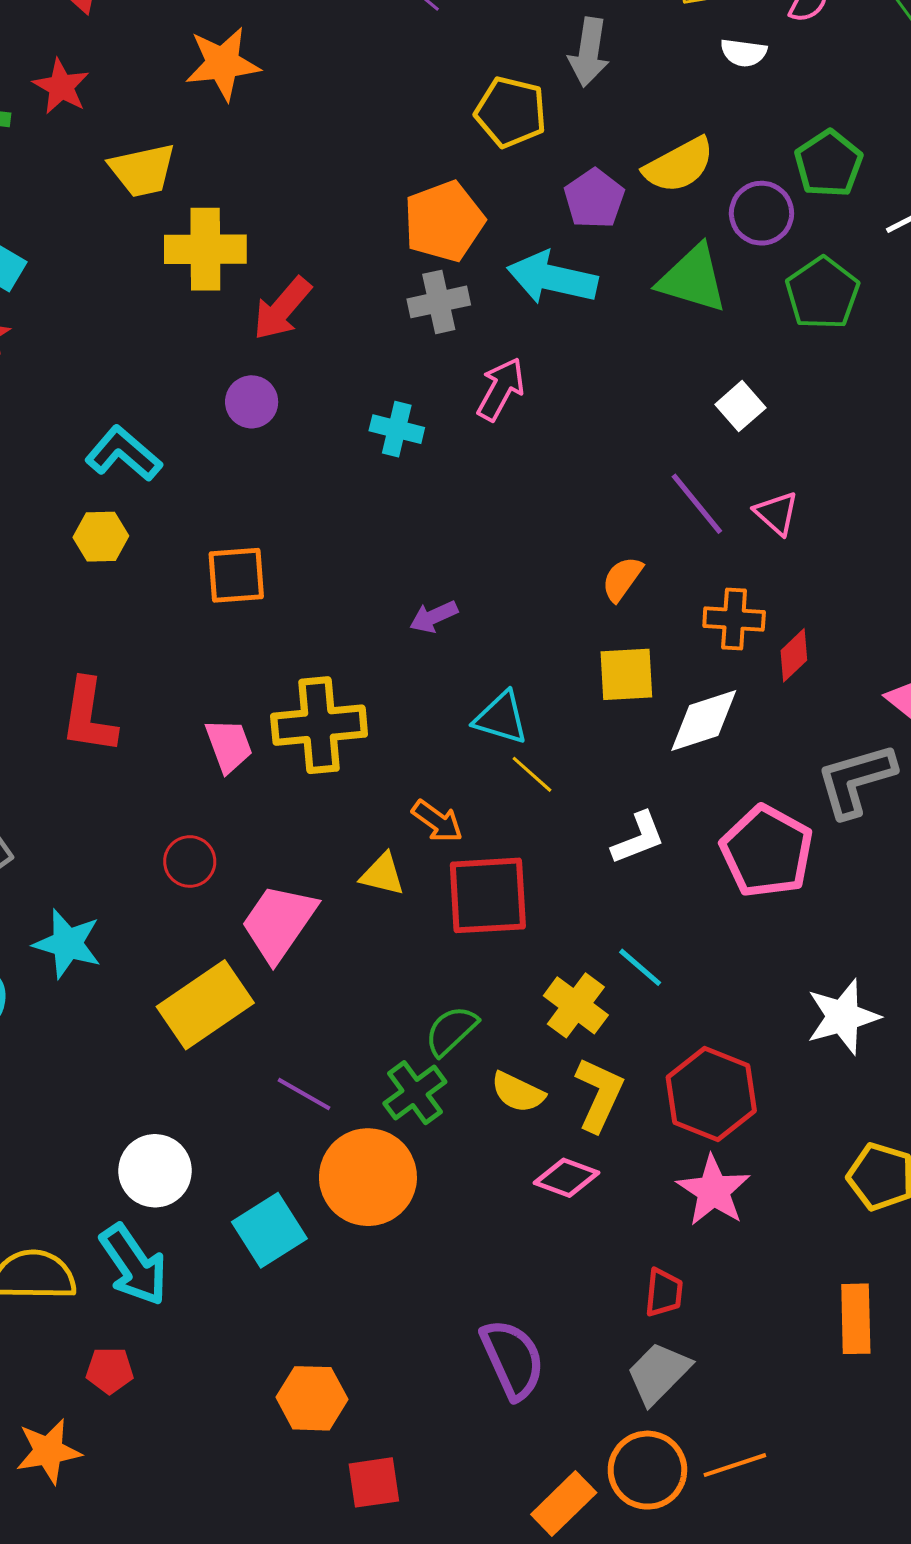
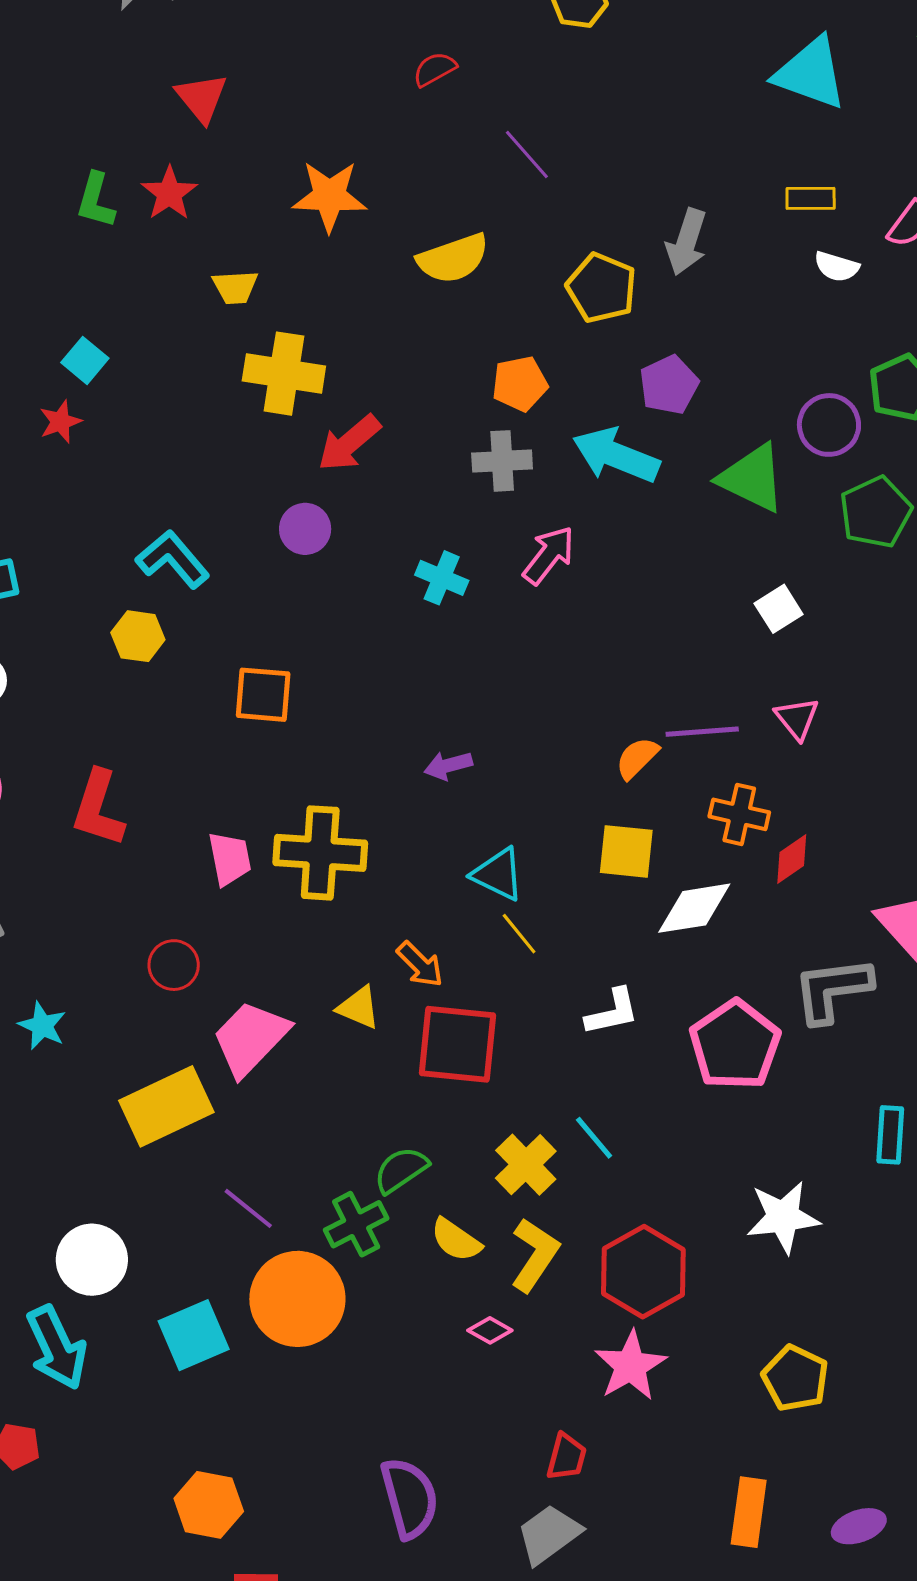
yellow semicircle: (679, 165) -> (453, 258), moved
yellow trapezoid: (142, 170) -> (235, 287), size x0.7
orange pentagon: (444, 221) -> (520, 384), size x0.7
purple line: (697, 504) -> (702, 732), moved, turned -64
cyan star: (67, 944) -> (42, 1026), size x0.7
pink diamond: (567, 1178) -> (490, 1330), size x0.7

